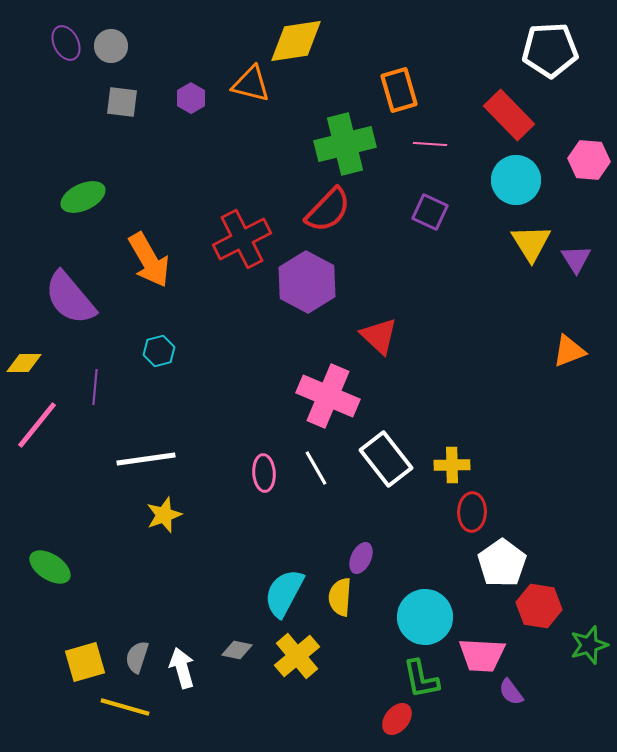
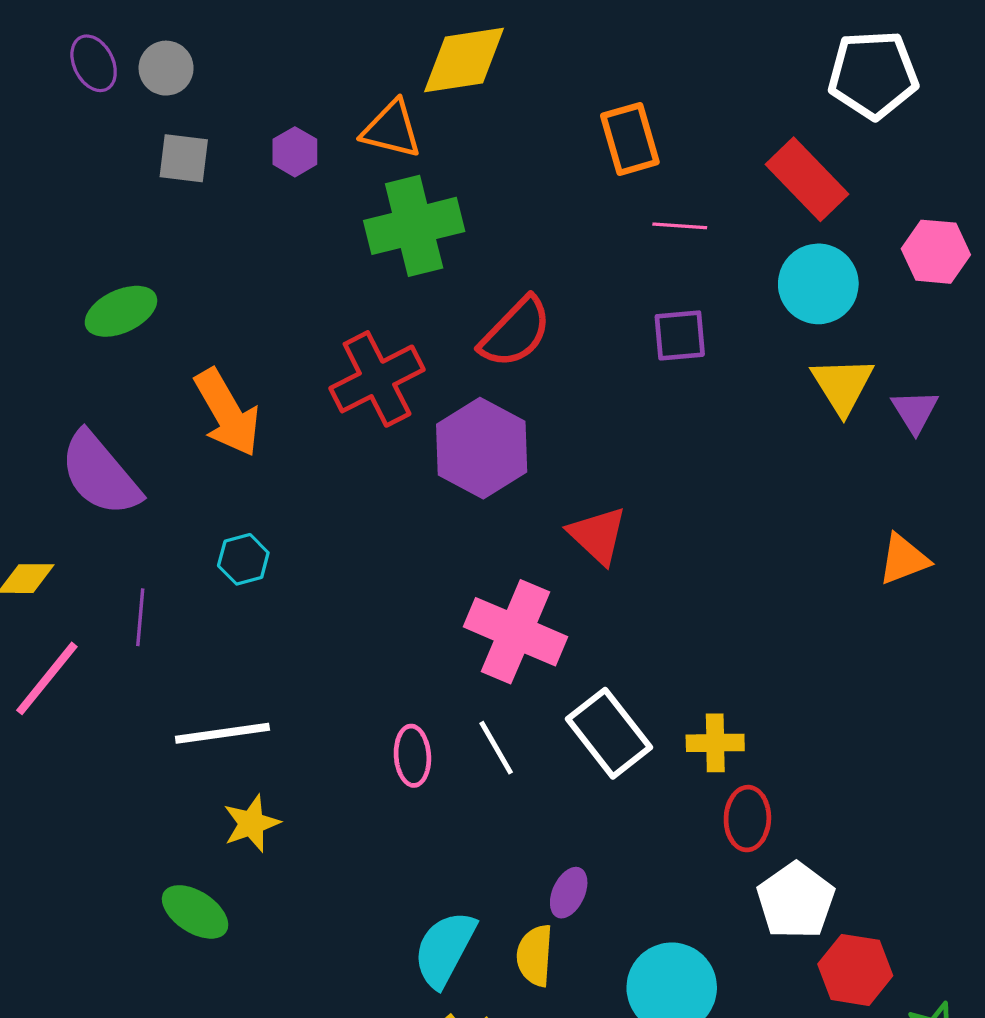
green cross: (345, 144) -> (414, 226), moved
purple square: (430, 212) -> (680, 335), turned -30
green ellipse: (50, 567) -> (195, 912), moved

